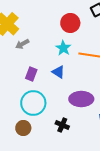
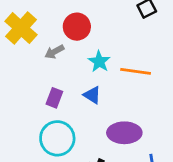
red circle: (70, 23) -> (77, 27), moved
gray arrow: (22, 44) -> (54, 52), moved

